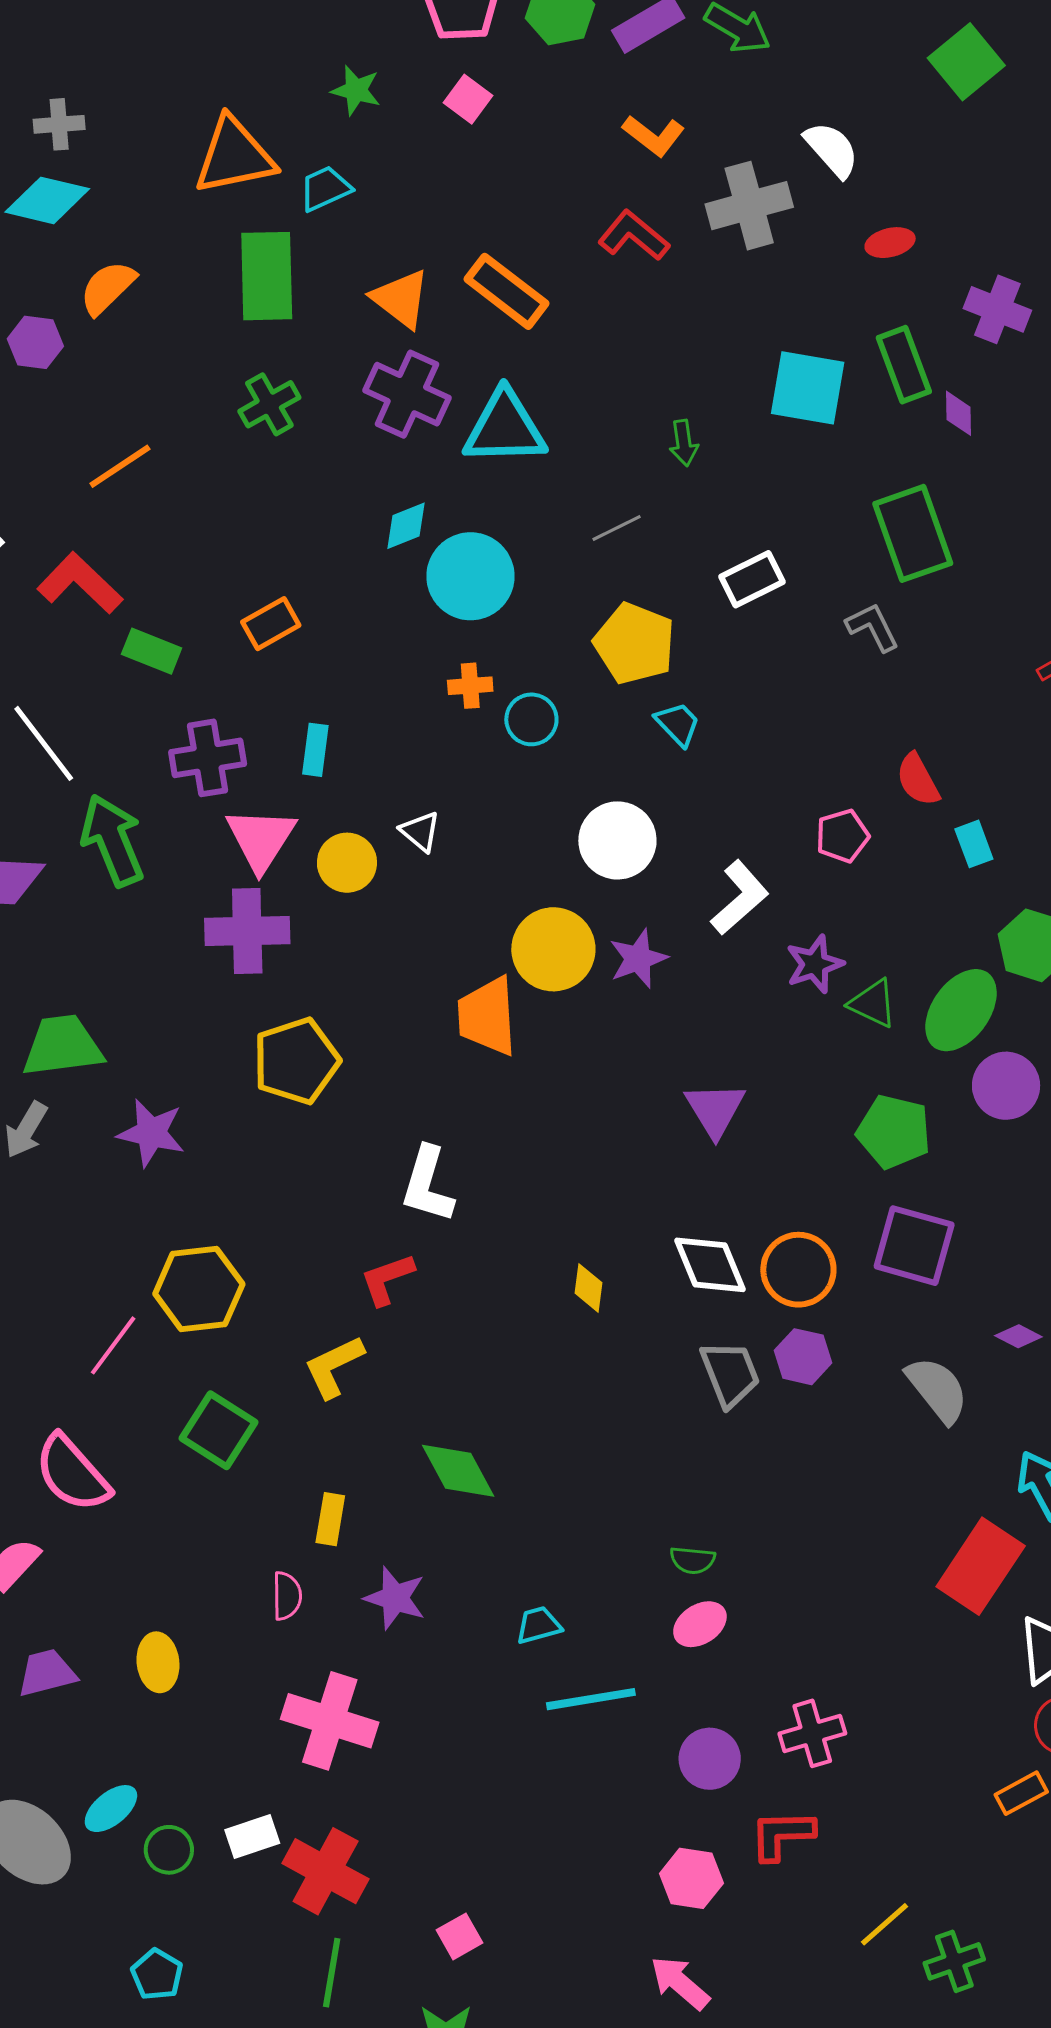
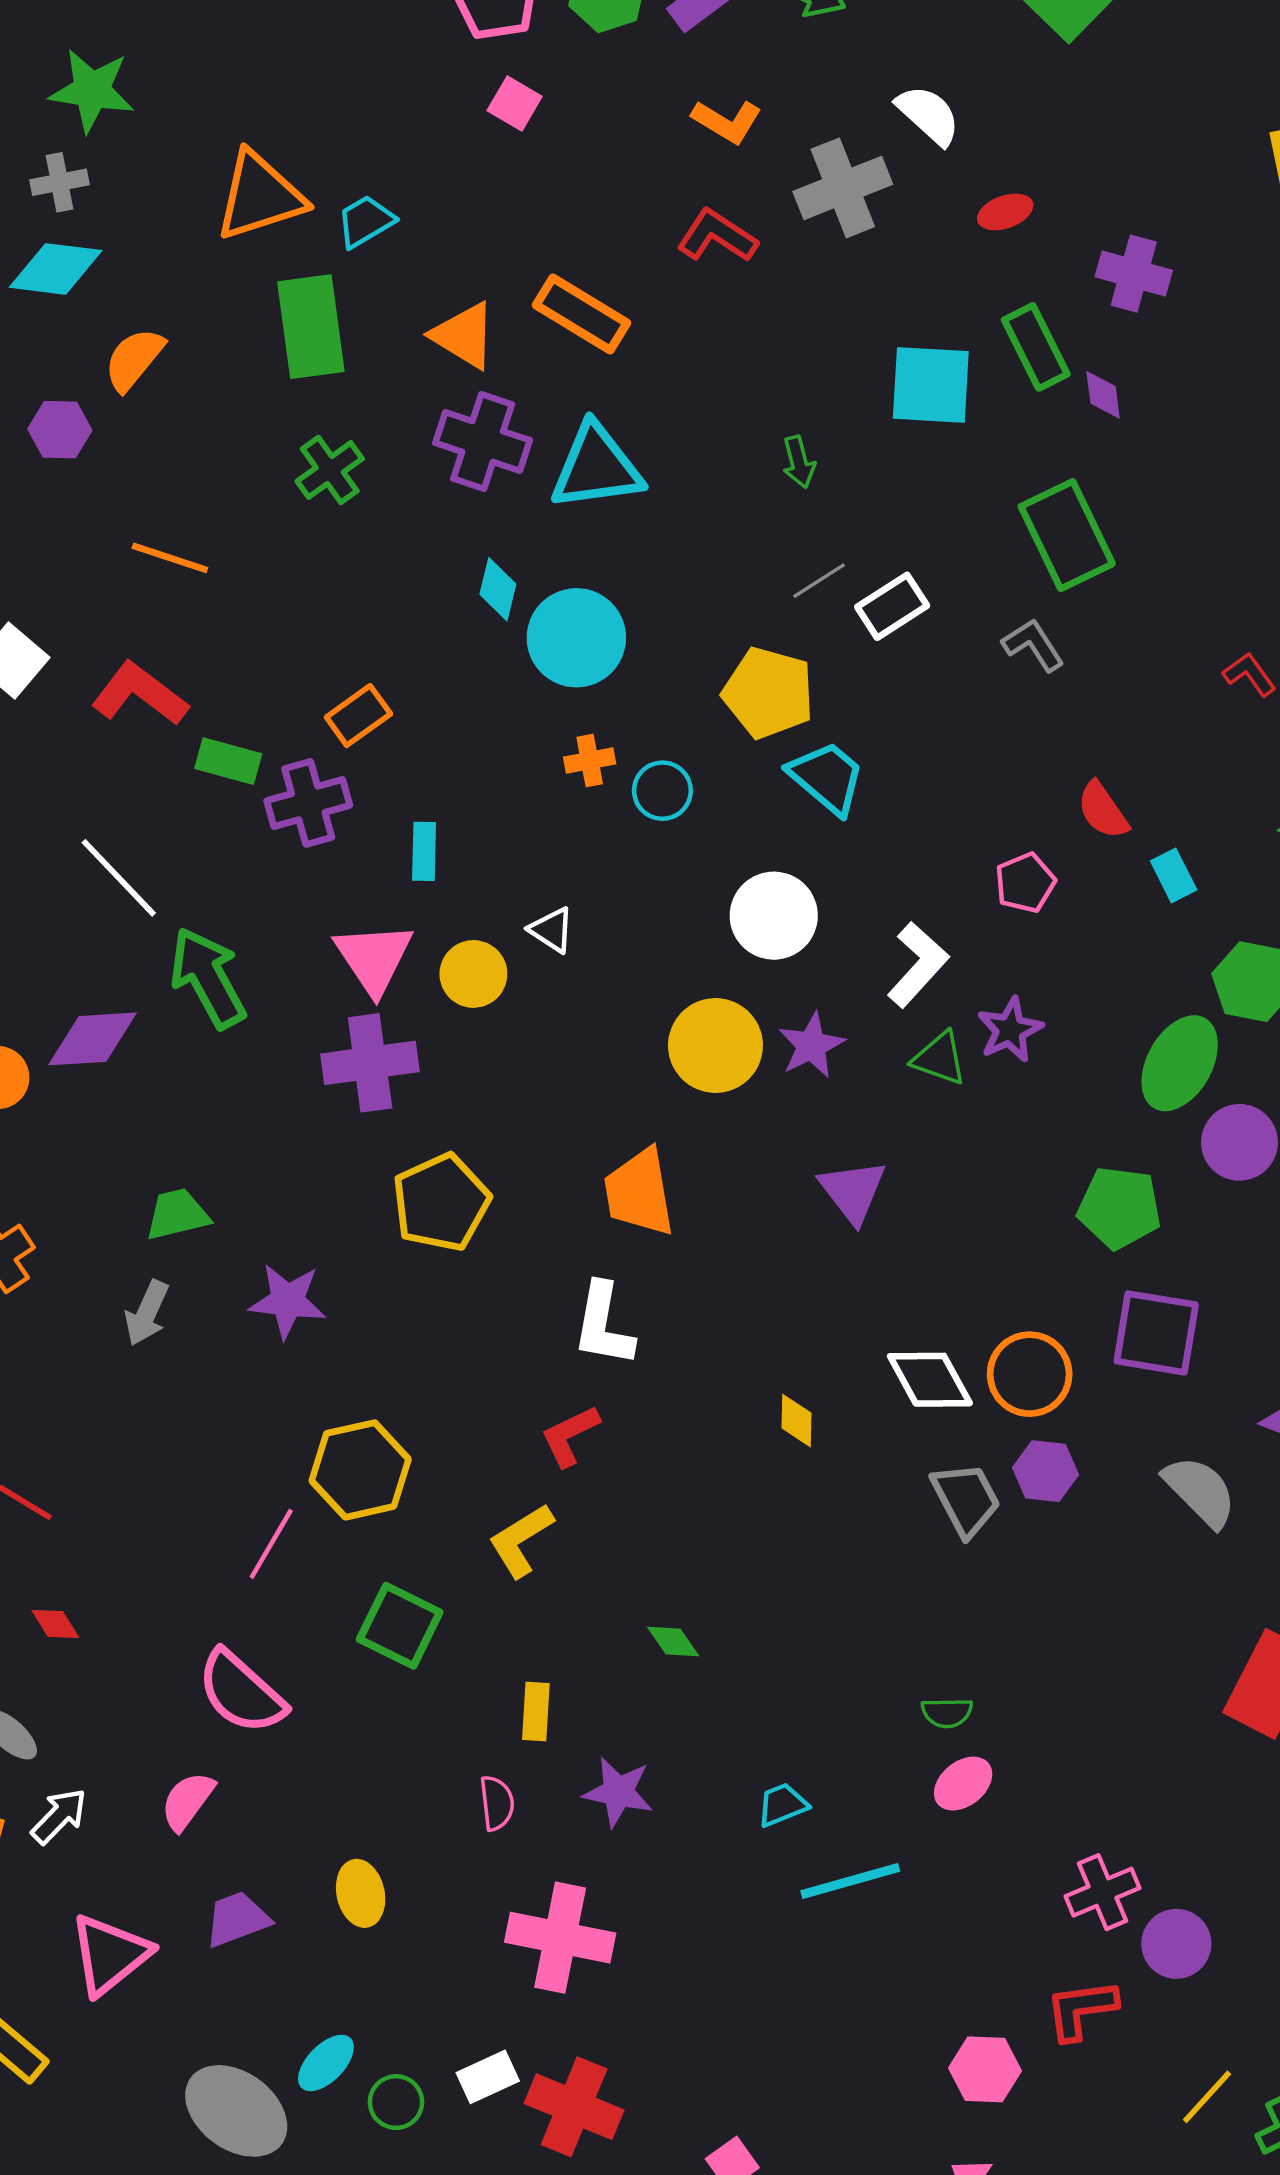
green star: (356, 90) -> (92, 90), moved, size x1.5
orange line: (120, 466) -> (170, 558), turned 58
cyan diamond: (406, 526) -> (498, 589), turned -48
gray line: (617, 528) -> (819, 581), moved
cyan trapezoid: (678, 724) -> (827, 778), size x1.5
purple cross: (208, 758) -> (308, 803), moved
green triangle: (873, 1003) -> (939, 1058), moved
orange trapezoid: (487, 1016) -> (639, 1192), moved
green trapezoid: (62, 1046) -> (177, 1214), size x0.7
purple triangle: (715, 1109) -> (853, 1191), moved
green diamond: (458, 1471) -> (673, 1642), size x0.6
purple circle: (710, 1759) -> (1176, 1944), moved

